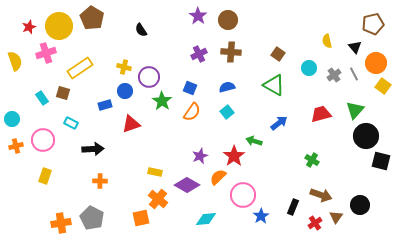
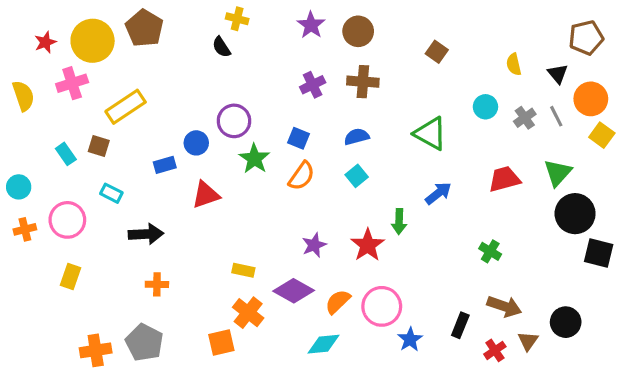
brown square: (278, 54) -> (437, 52), moved
yellow cross: (124, 67) -> (237, 19), moved
green arrow: (254, 141) -> (399, 222), turned -105
orange semicircle: (218, 177) -> (338, 302), moved

